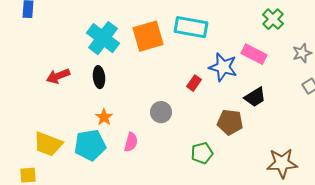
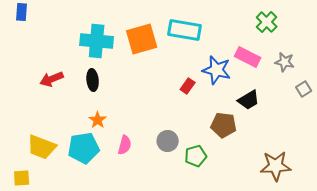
cyan cross: (103, 38) -> (97, 41), turned -32
gray star: (302, 53) -> (285, 62), moved, turned 30
gray circle: (161, 112) -> (168, 141), moved

